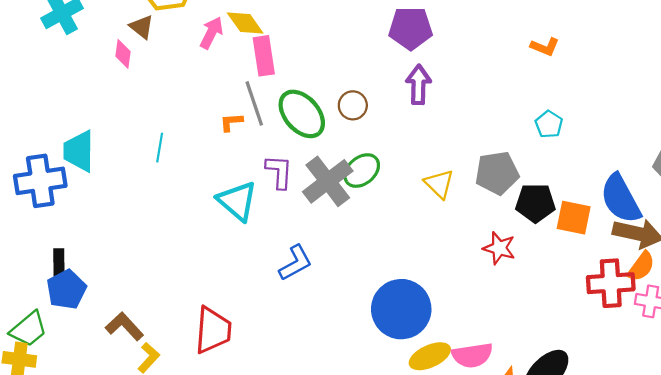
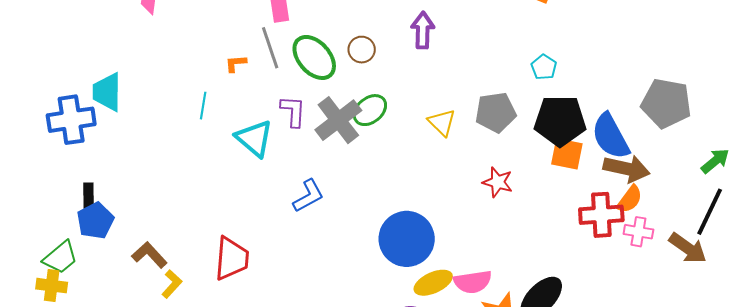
orange L-shape: (231, 122) -> (236, 63), moved
cyan line: (160, 148) -> (203, 106), moved
black pentagon: (535, 203) -> (560, 121), moved, size x1.4

